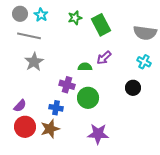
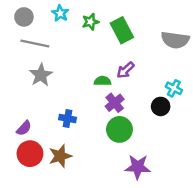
cyan star: (41, 15) -> (60, 13), moved
cyan cross: (144, 62) -> (174, 88), moved
purple cross: (67, 85) -> (115, 103), moved, turned 35
green circle: (88, 98) -> (119, 129), moved
blue cross: (56, 108) -> (67, 119), moved
purple star: (98, 134) -> (138, 167), moved

